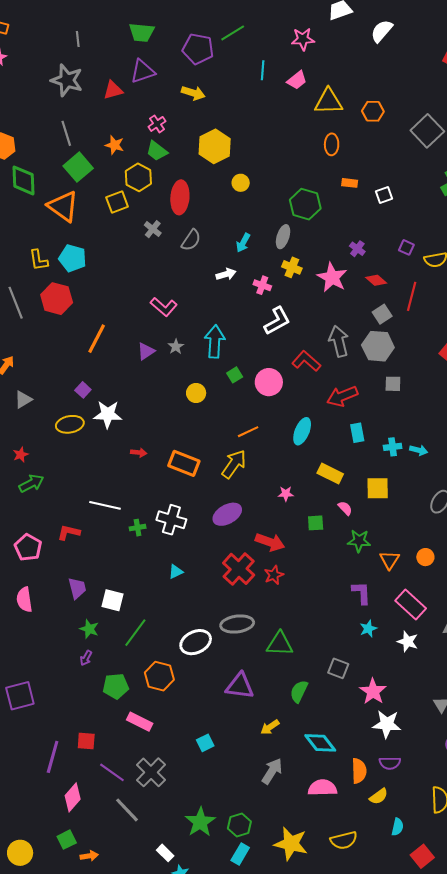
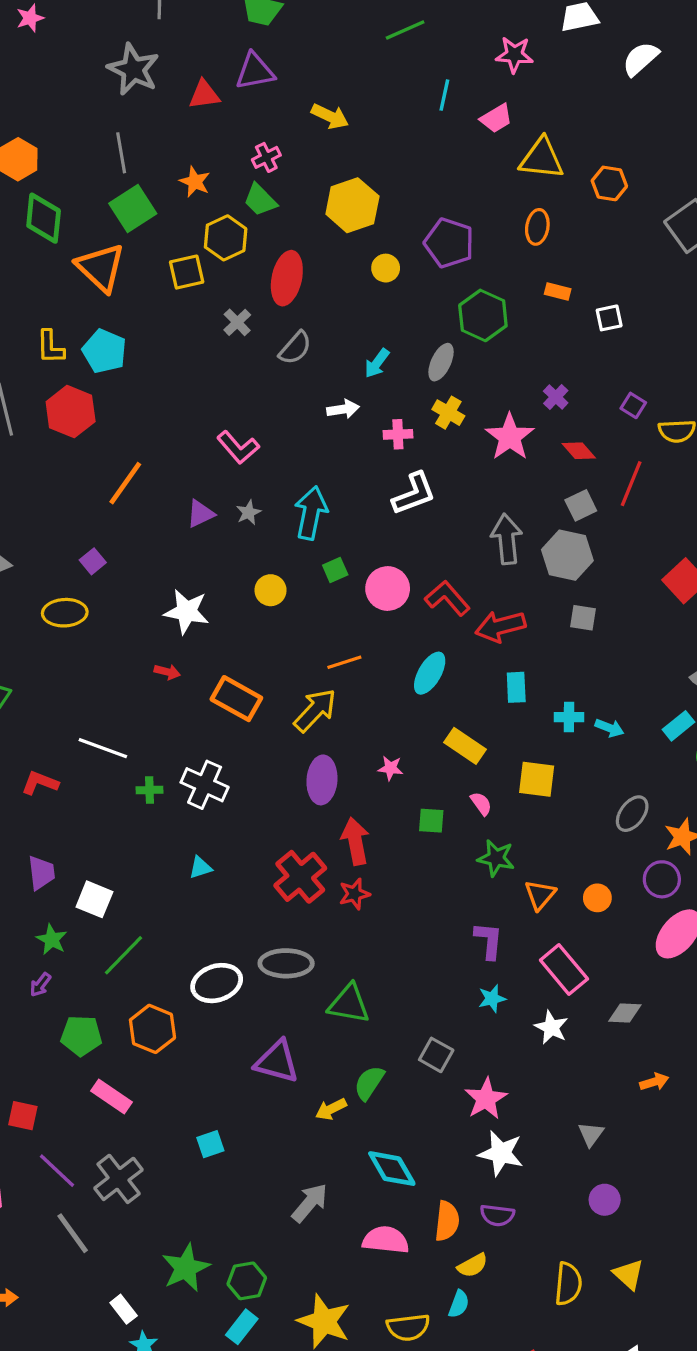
purple pentagon: (198, 49) -> (449, 243), moved
pink cross: (262, 285) -> (398, 434), turned -30
red L-shape: (306, 361) -> (447, 598), moved
white star: (108, 414) -> (187, 611), moved
purple ellipse: (227, 514) -> (322, 780), moved, turned -64
red arrow: (270, 542) -> (355, 841), turned -128
yellow arrow: (270, 727) -> (331, 1109), moved
cyan semicircle: (397, 827) -> (459, 1304), moved

